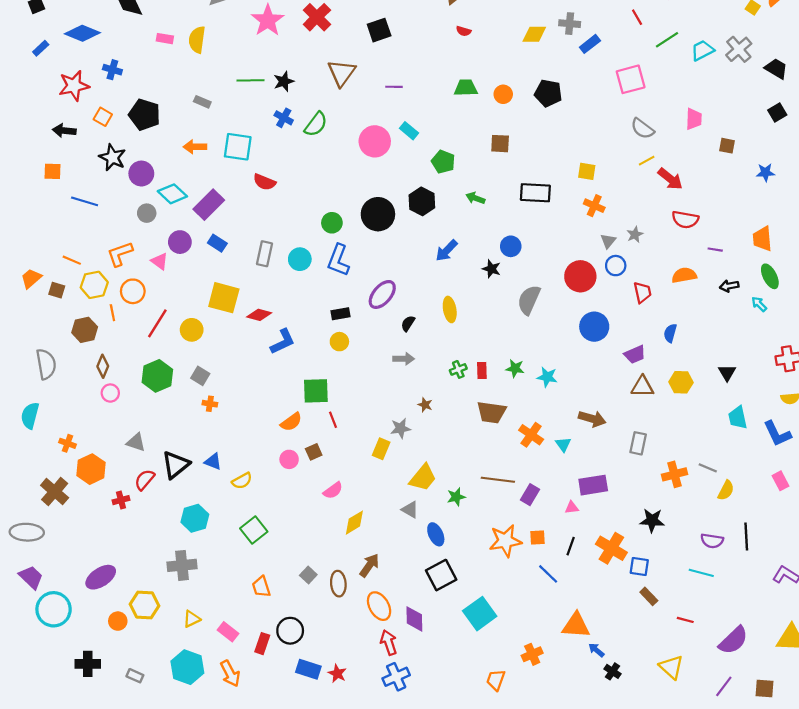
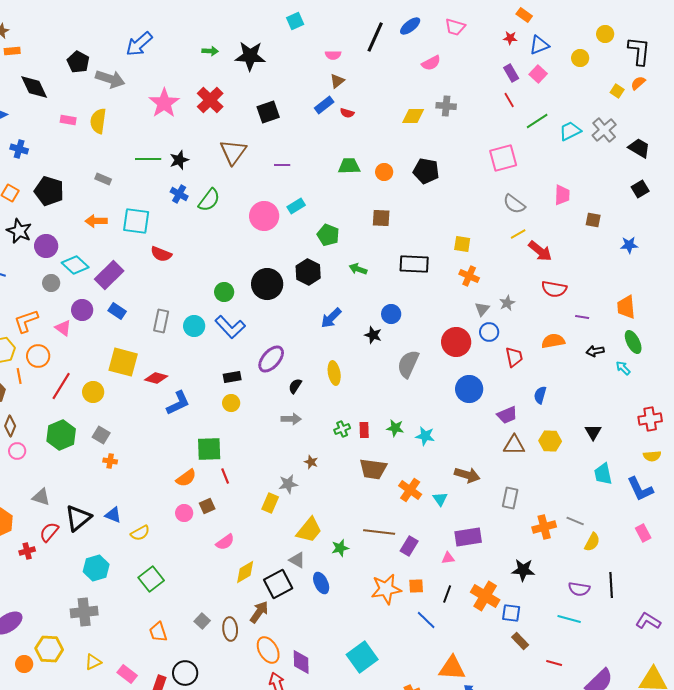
blue rectangle: (590, 44) -> (324, 105), moved
cyan rectangle: (409, 131) -> (296, 206), turned -72
blue L-shape: (338, 260) -> (230, 327), turned -64
black square: (441, 575) -> (278, 584), moved

